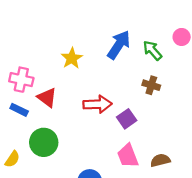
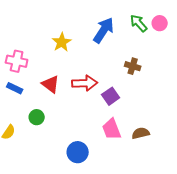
green arrow: (152, 50) -> (139, 23), moved
red triangle: (47, 98) -> (51, 84), moved
green circle: (44, 142) -> (37, 117), size x0.6

